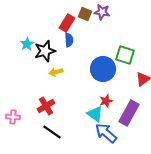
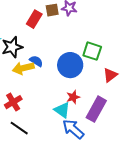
brown square: (85, 14) -> (52, 10), turned -32
blue semicircle: (69, 40) -> (36, 61), moved, turned -56
yellow arrow: (56, 72) -> (23, 68), size x1.5

